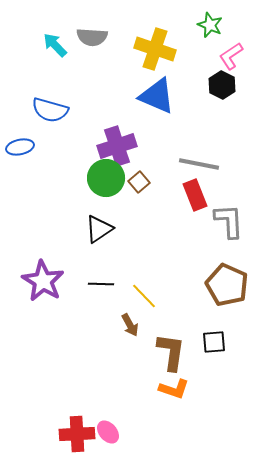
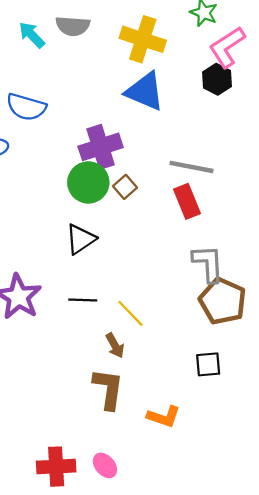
pink L-shape: (231, 56) -> (227, 47), size x1.4
gray L-shape: (229, 221) -> (208, 263), moved
brown L-shape: (171, 352) -> (108, 389), moved
pink ellipse: (108, 432) -> (105, 465), moved

